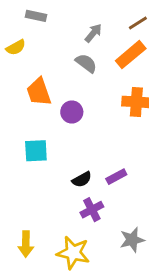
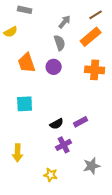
gray semicircle: (86, 63) -> (60, 43), turned 35
purple circle: (72, 112) -> (54, 67), moved
yellow arrow: (26, 244) -> (18, 153), moved
yellow star: (73, 253) -> (51, 175), size x0.6

